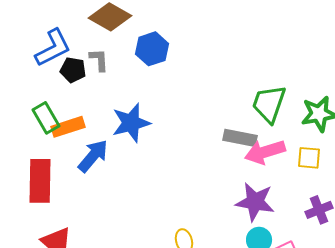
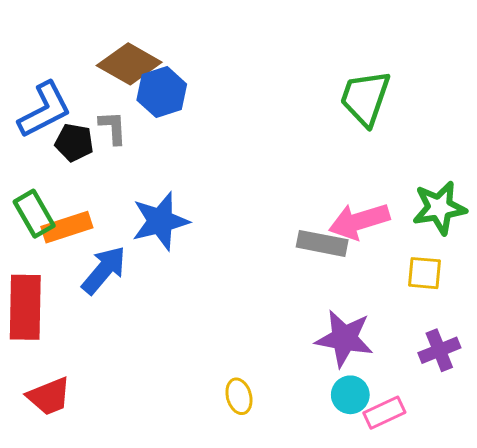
blue hexagon: (152, 49) -> (162, 92), moved
green trapezoid: (269, 104) -> (365, 98), moved
pink arrow: (265, 152) -> (359, 221), moved

